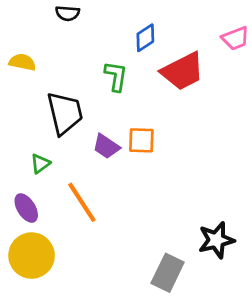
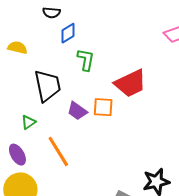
blue diamond: (145, 38) -> (68, 33), moved
red trapezoid: (183, 71) -> (130, 83), moved

